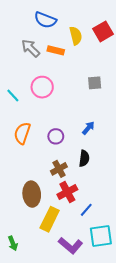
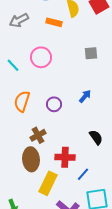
gray arrow: (31, 48) -> (19, 20), moved, turned -72
black semicircle: (84, 158) -> (96, 137), moved, turned -42
brown cross: (59, 169) -> (38, 135), moved
red cross: (67, 192) -> (65, 157), turned 30

